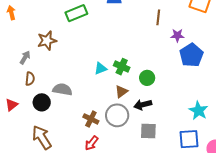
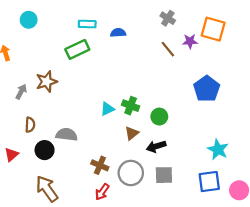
brown line: (158, 17) -> (168, 49), turned -42
purple star: (177, 35) -> (190, 41), moved
gray arrow: (25, 57) -> (21, 92), moved
gray circle: (117, 115) -> (131, 173), moved

